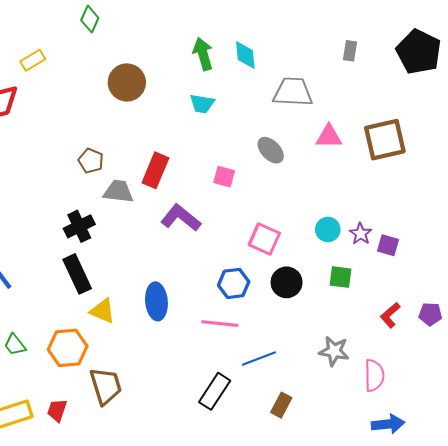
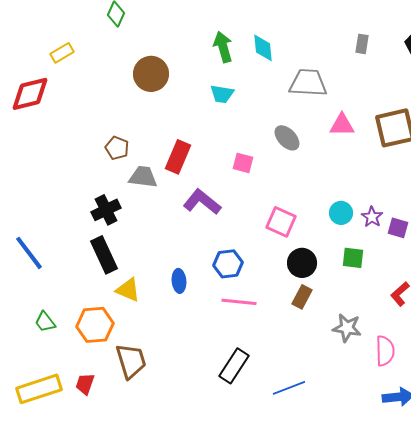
blue hexagon: (234, 283) -> (228, 264), moved
blue ellipse: (156, 301) -> (179, 281), size x0.7
blue line: (259, 358) -> (289, 388), moved
brown rectangle: (281, 405) -> (302, 297), moved

